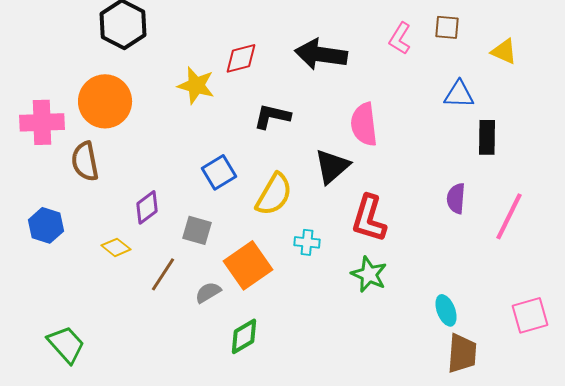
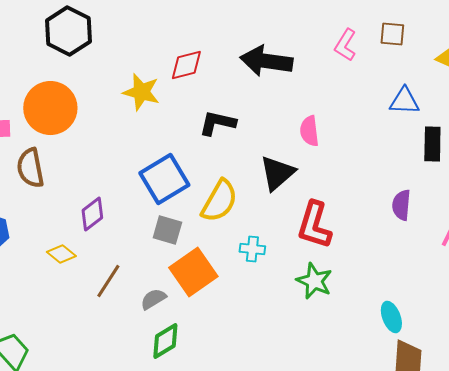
pink semicircle: (364, 124) -> (309, 131), size x0.7
blue square: (219, 172) -> (164, 179), size x1.4
gray square: (197, 230) -> (167, 230), moved
green diamond: (244, 336) -> (165, 341), moved

